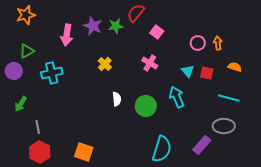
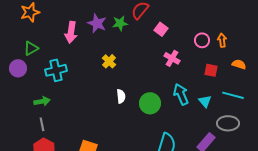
pink cross: (150, 63) -> (172, 58), moved
cyan triangle: (188, 71) -> (205, 101), moved
green arrow: (21, 104) -> (42, 101), moved, turned -133

